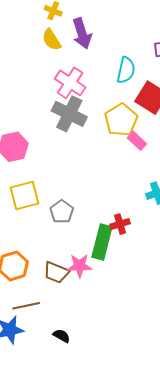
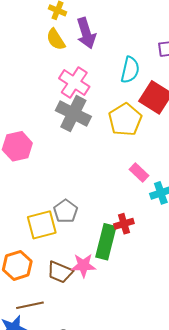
pink rectangle: (137, 141) -> (139, 173), moved
yellow square: (25, 195) -> (42, 225), moved

